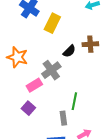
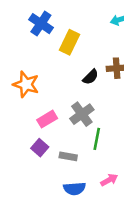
gray cross: (51, 70) -> (82, 114), moved
gray rectangle: (63, 118) -> (68, 156), moved, turned -72

